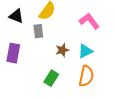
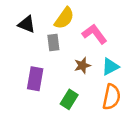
pink L-shape: (89, 21) -> (95, 34), moved
purple rectangle: (13, 53) -> (35, 79), moved

